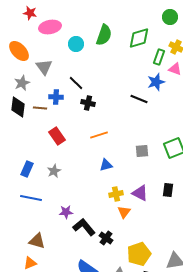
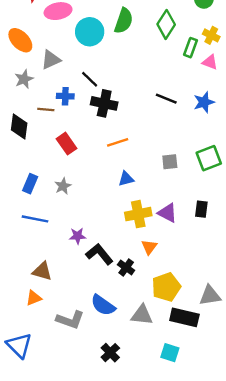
green diamond: (139, 38) -> (166, 24), turned -40
cyan circle: (76, 44) -> (90, 32), size x1.5
gray triangle: (44, 67) -> (51, 60), turned 42
blue star: (156, 82) -> (204, 102), moved
black cross: (88, 103) -> (104, 103), size x1.5
black diamond: (18, 107) -> (19, 127), moved
yellow cross: (116, 194) -> (138, 214), size x1.5
orange triangle: (124, 212) -> (149, 247), moved

